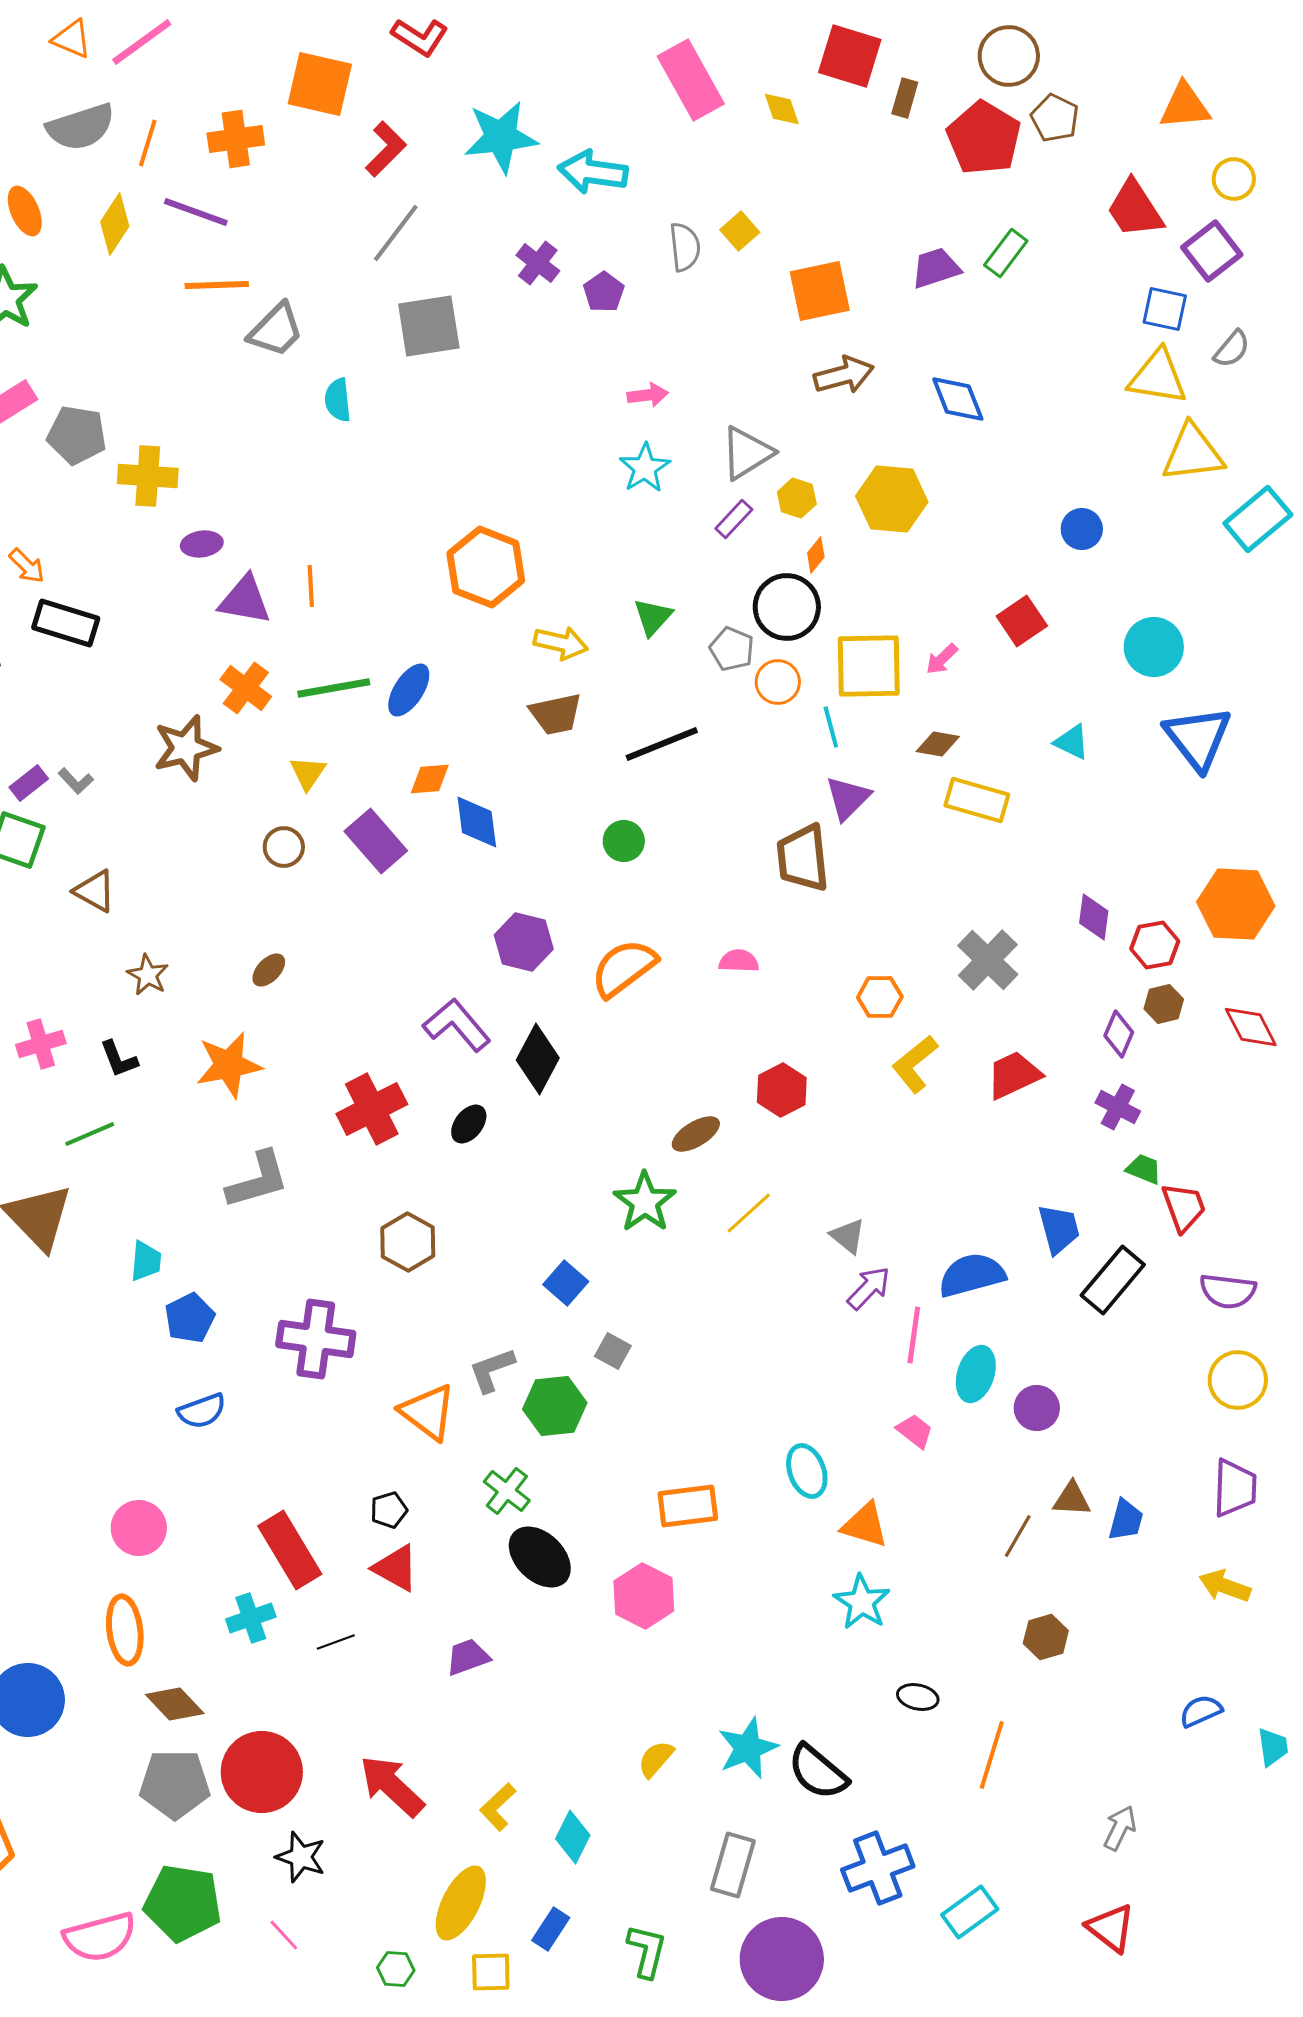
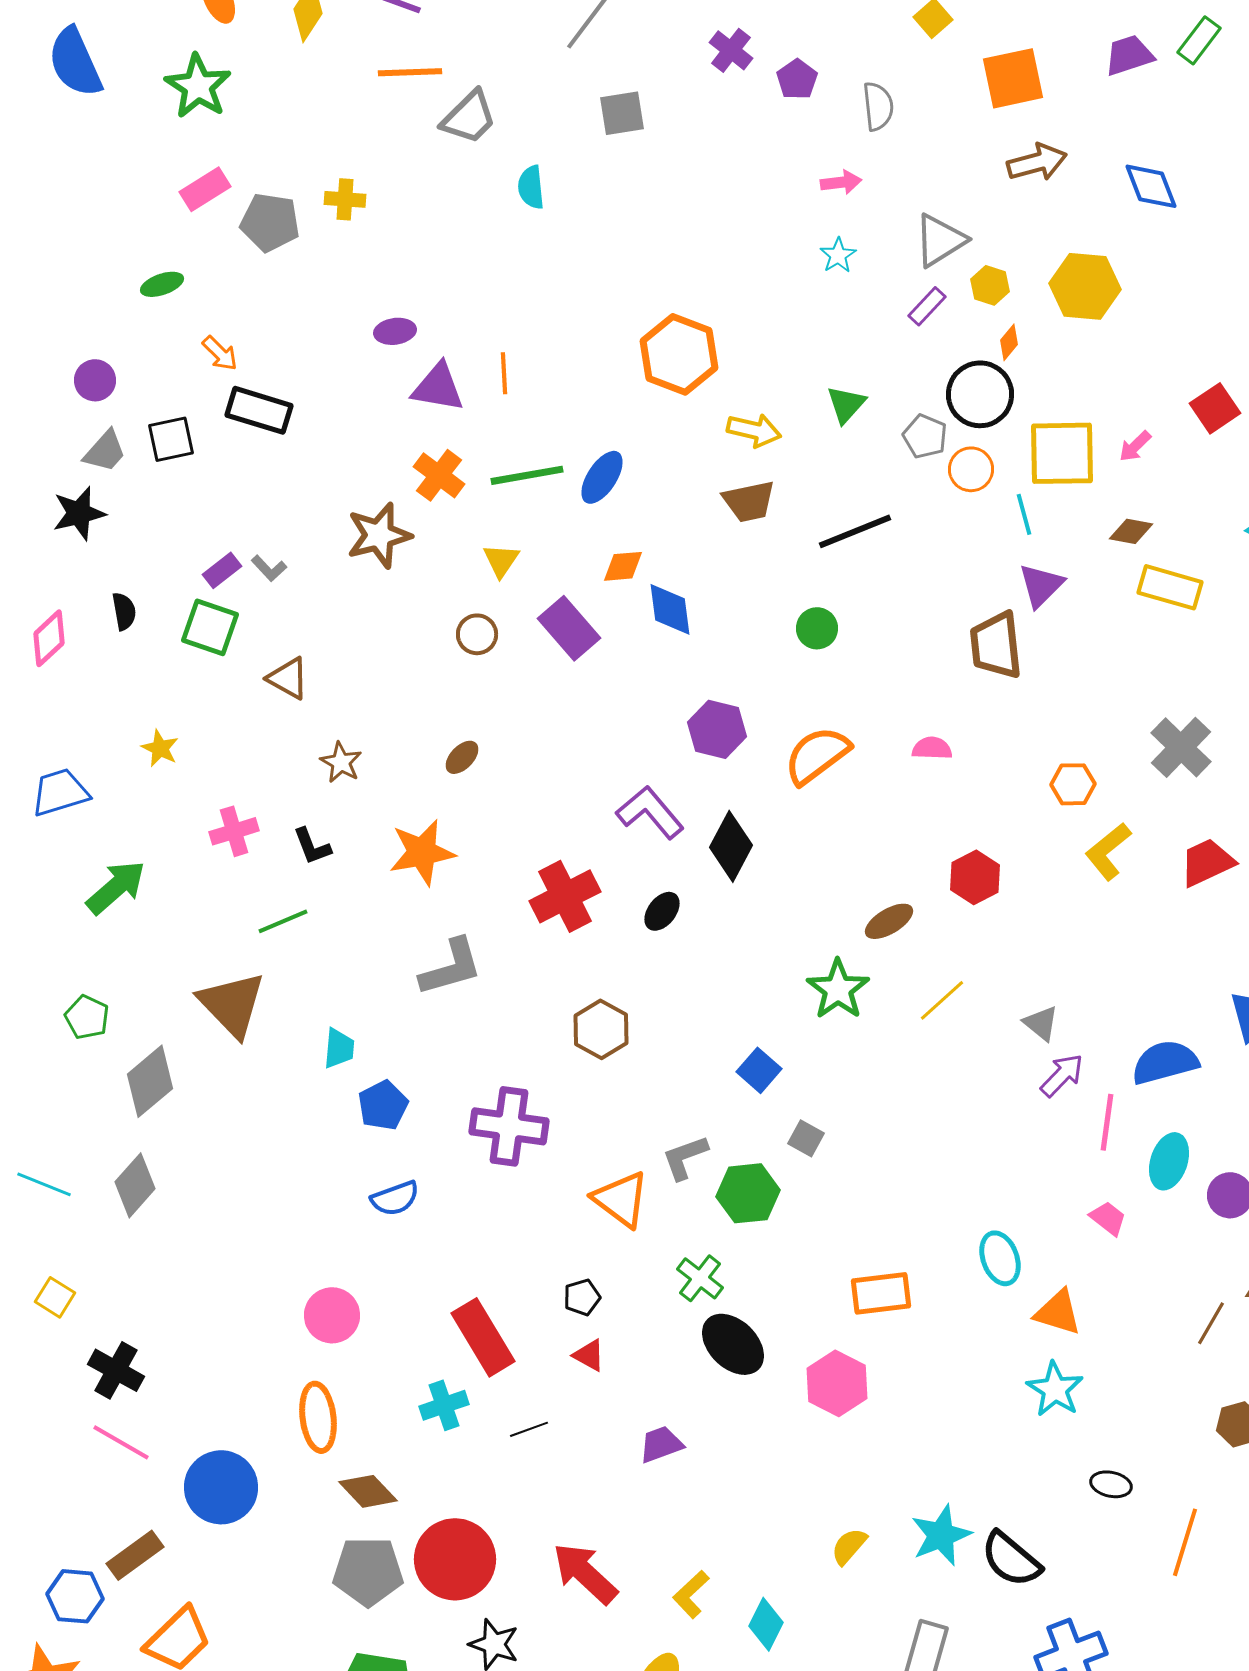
gray semicircle: (685, 247) -> (878, 106), moved
gray square: (429, 326) -> (622, 113), size x0.7
cyan star: (645, 468) -> (838, 255), size x0.7
yellow cross: (148, 476) -> (345, 199), moved, size x0.7
red triangle: (396, 1568) -> (589, 1355), size x0.7

